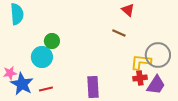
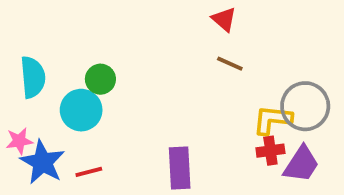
red triangle: (128, 10) -> (224, 19), moved
cyan semicircle: (17, 14) -> (33, 77), moved

